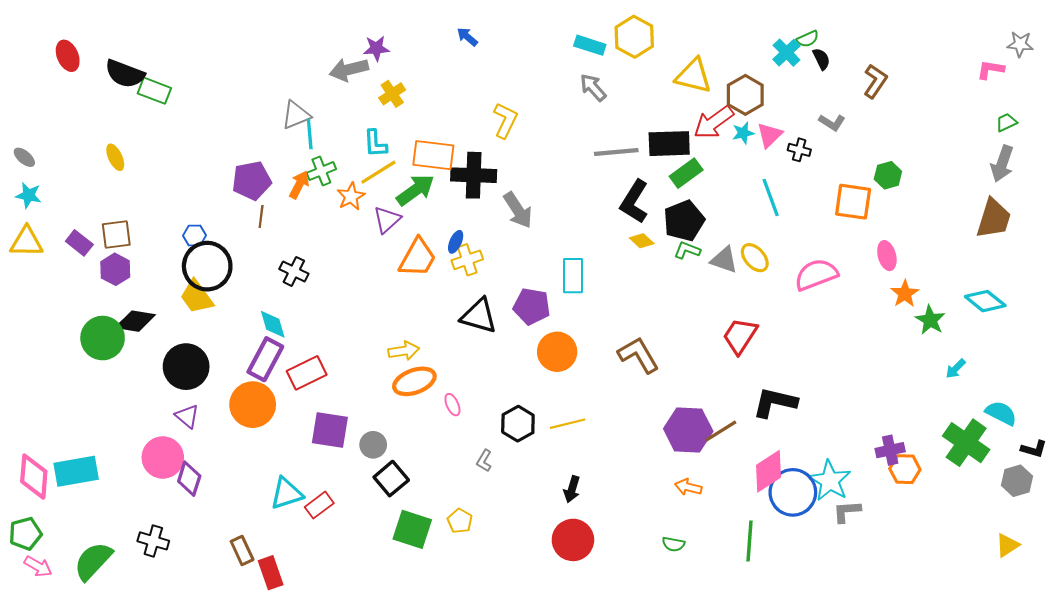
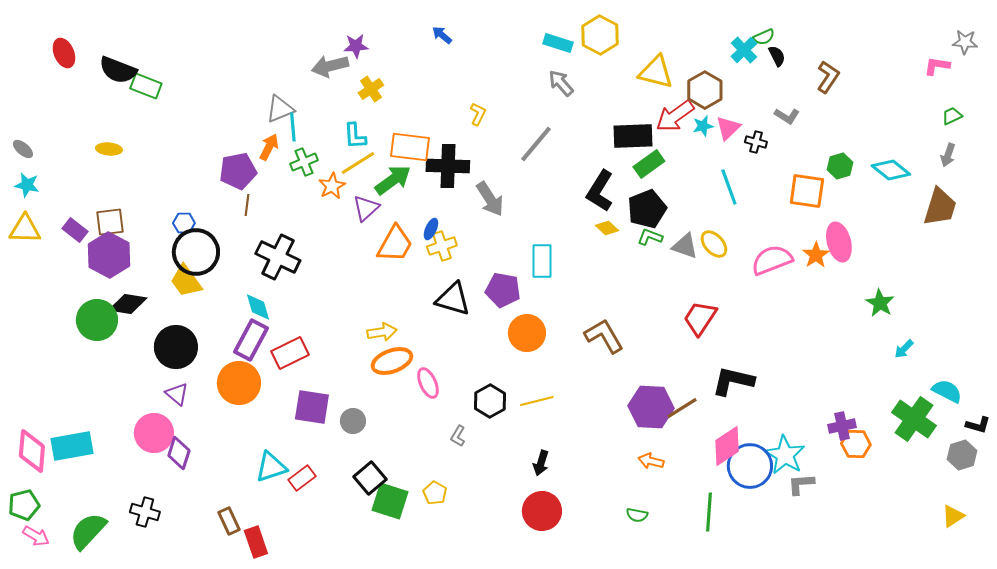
yellow L-shape: (505, 120) -> (478, 114), size x0.7
gray line: (616, 152) -> (536, 144), moved, turned -45
yellow ellipse: (115, 157) -> (109, 149), turned -60
gray arrow: (1002, 164) -> (948, 155), size x0.7
orange arrow: (299, 185) -> (269, 147), moved
pink ellipse: (887, 256) -> (839, 242), size x1.4
purple hexagon: (115, 269) -> (109, 255), size x1.5
black cross: (294, 271) -> (278, 257), size x1.6
orange star: (905, 294) -> (816, 255), moved
cyan diamond: (985, 301) -> (891, 170), moved
pink ellipse: (452, 405) -> (428, 383), size x1.4
black square: (391, 479) -> (370, 478), moved

